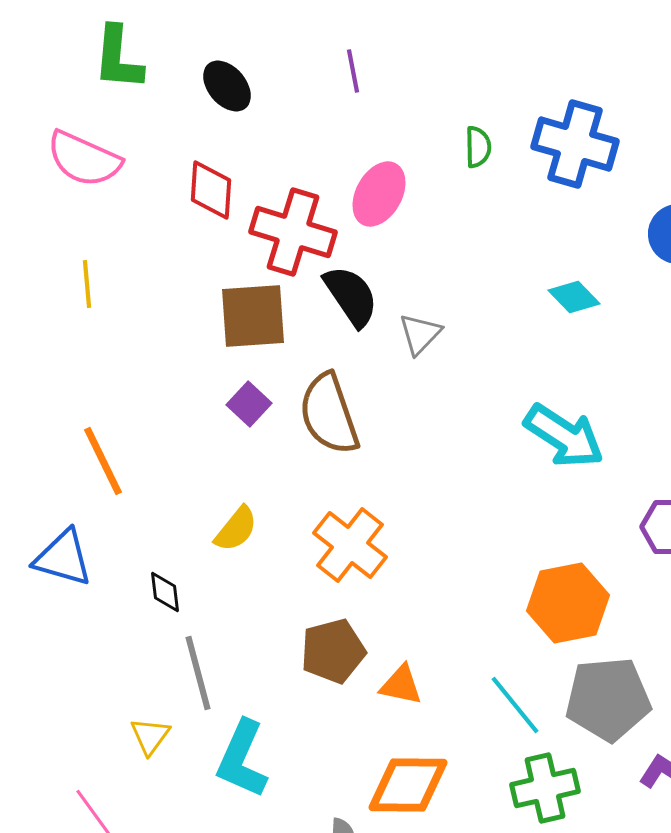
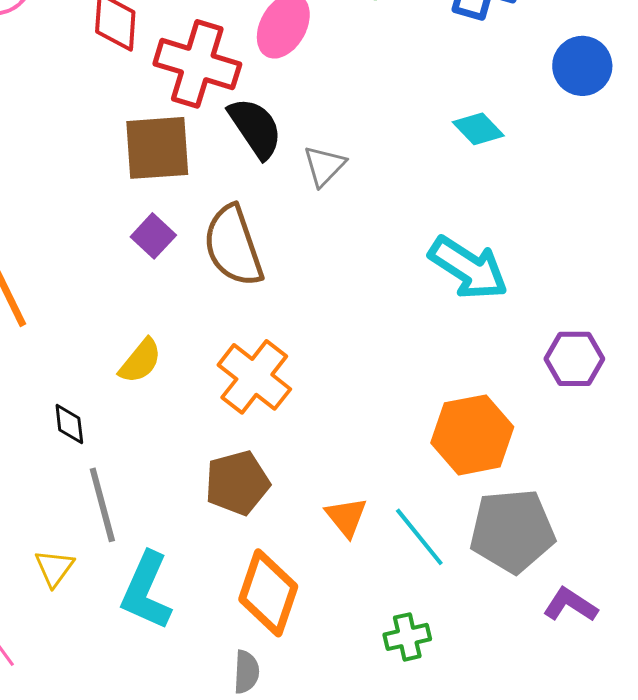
orange triangle: (401, 685) -> (346, 517), moved, turned 39
orange diamond: (408, 785) -> (268, 593), moved, turned -72
green cross: (545, 788) -> (407, 637), moved, size x0.7

